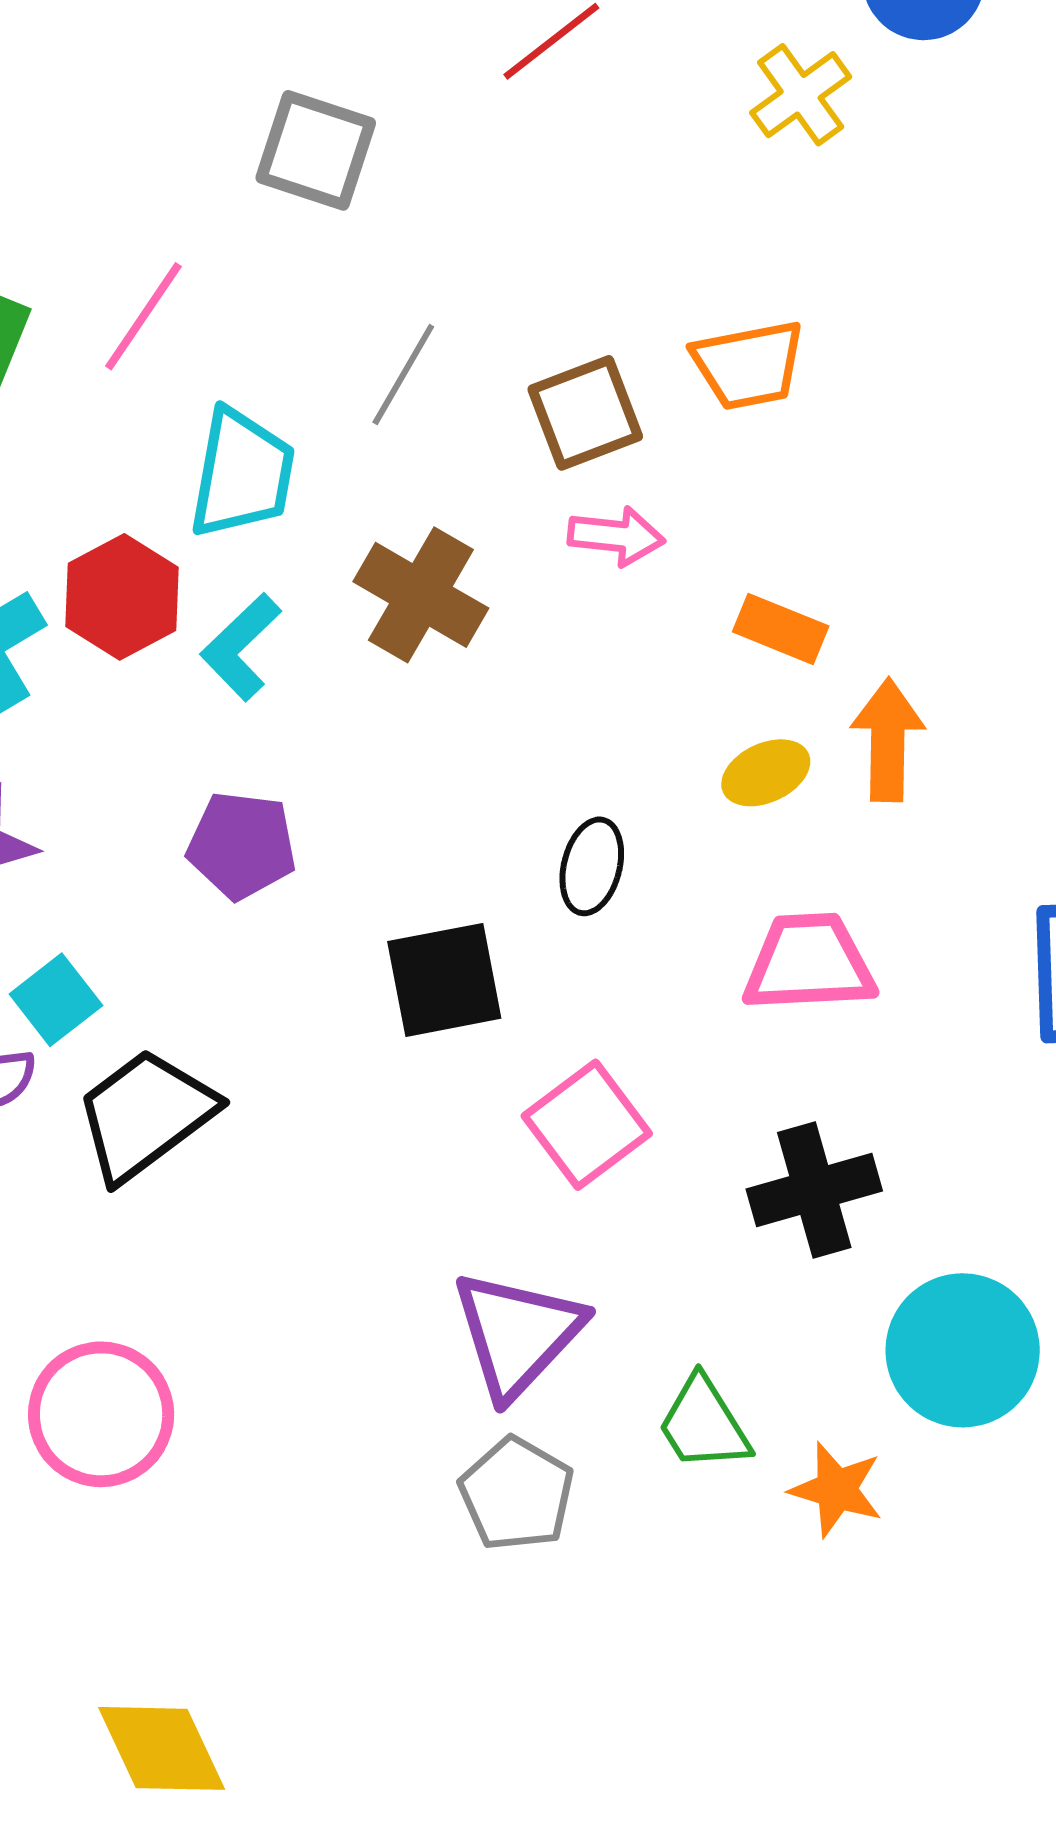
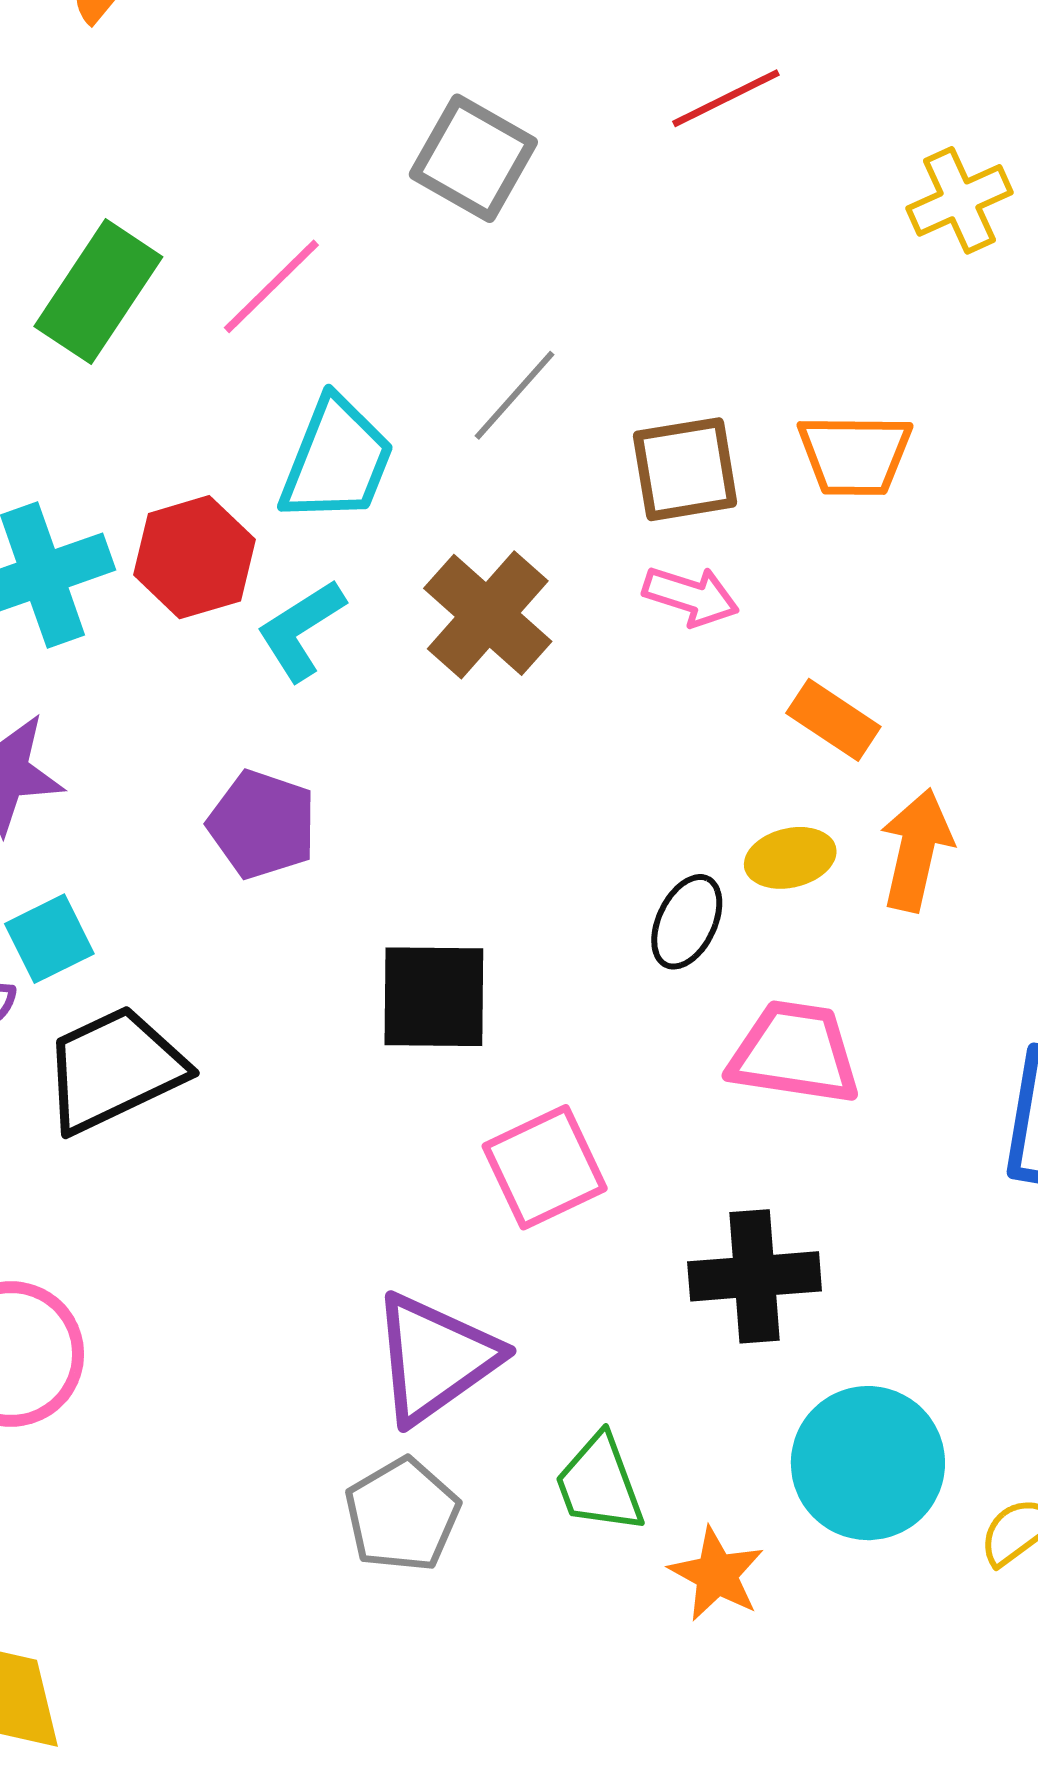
black ellipse: (592, 866) -> (687, 922), moved

